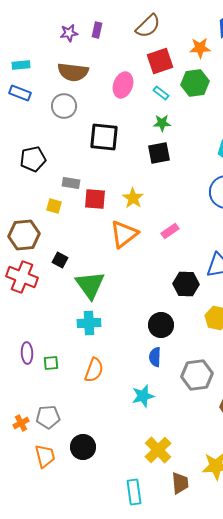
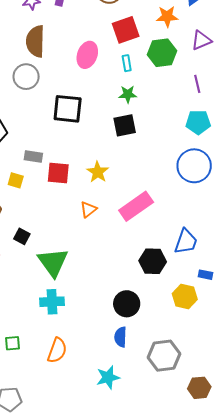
brown semicircle: (73, 72) -> (35, 41), turned 84
cyan rectangle: (161, 93) -> (127, 63), turned 42
pink rectangle: (170, 231) -> (136, 206), size x1.8
orange triangle: (124, 234) -> (88, 209), size x0.6

